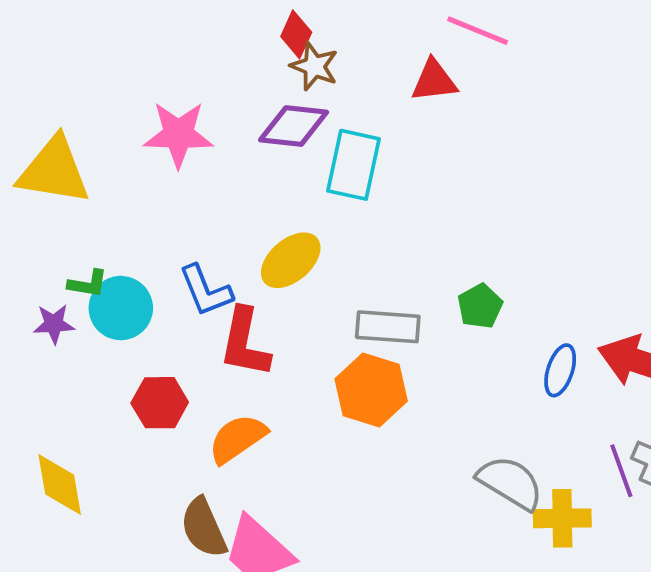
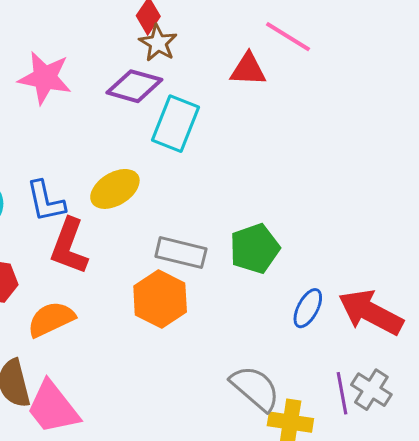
green pentagon: (480, 306) -> (255, 249), size x1.4

